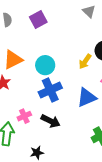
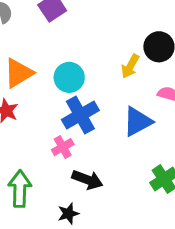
pink cross: (24, 116) -> (63, 147), moved
black arrow: (51, 121) -> (87, 180), moved

